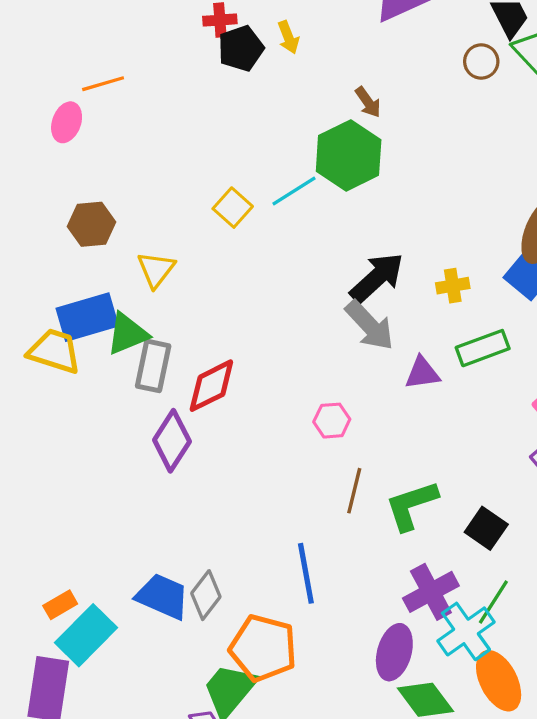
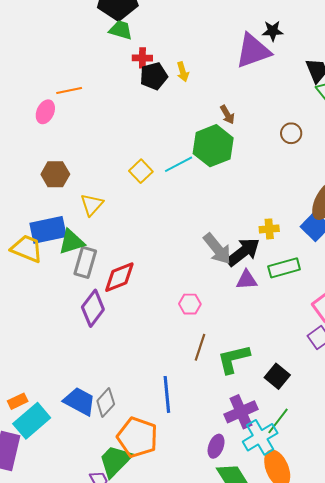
brown circle: (481, 61) -> (291, 133), moved
black arrow: (377, 278) -> (243, 252), moved
purple ellipse: (394, 652) -> (216, 446), size x0.7

